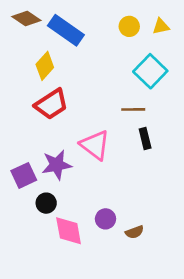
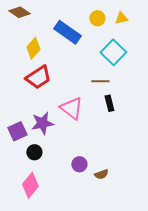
blue rectangle: (66, 30) -> (67, 32), moved
pink diamond: (69, 231) -> (30, 185), moved, turned 50

